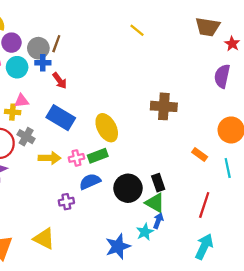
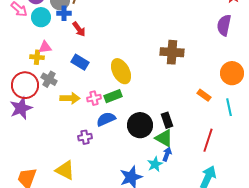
blue rectangle: (61, 118) -> (80, 62), size x0.7

